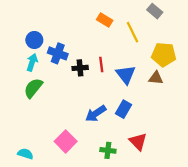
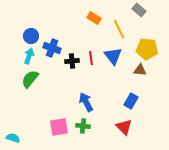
blue triangle: (126, 75) -> (113, 56), moved
blue rectangle: (124, 109) -> (131, 101), moved
blue arrow: (96, 114) -> (86, 102), turned 96
pink square: (66, 141) -> (59, 127), turned 36
green cross: (108, 150) -> (83, 126), moved
cyan semicircle: (25, 154) -> (13, 138), moved

